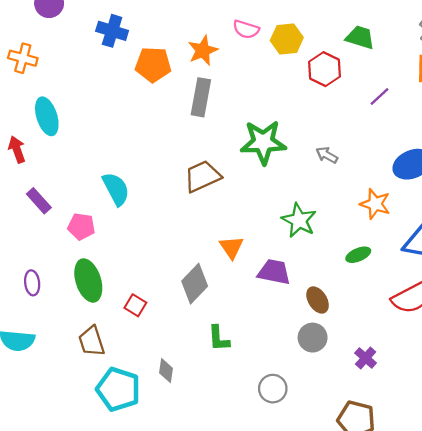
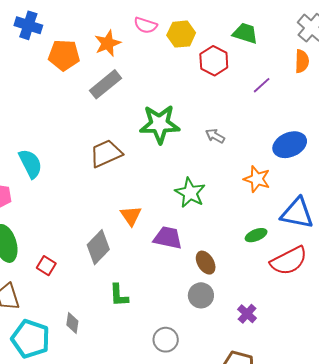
gray rectangle: (201, 97) -> (105, 84), turned 40
green ellipse: (358, 255) -> (256, 235), moved

